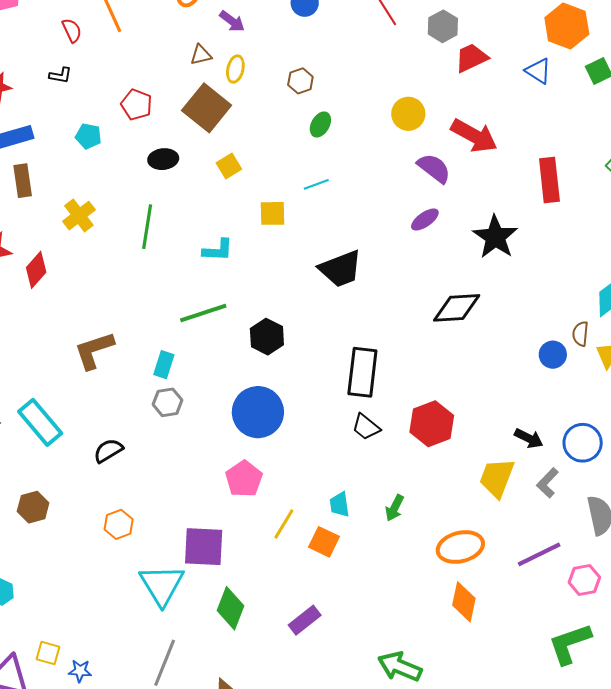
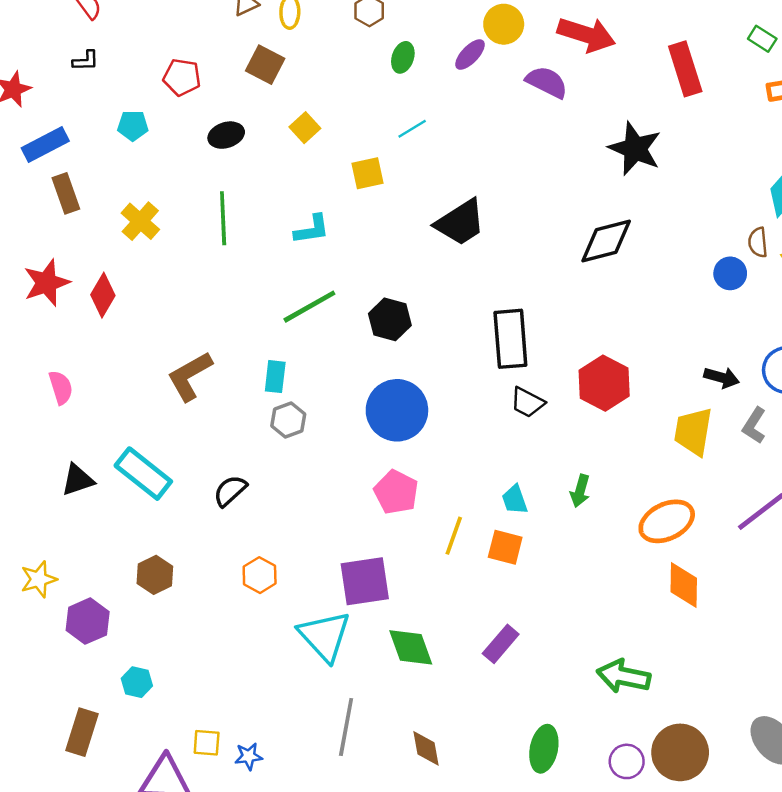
brown square: (207, 108) -> (265, 65), size x0.7
purple ellipse: (425, 220) -> (470, 55), moved
green diamond: (231, 608) -> (411, 647), turned -30

